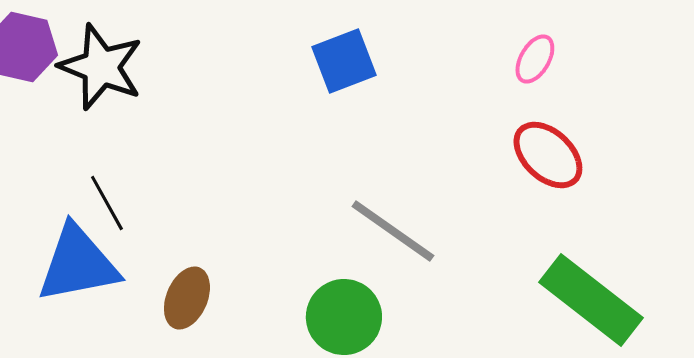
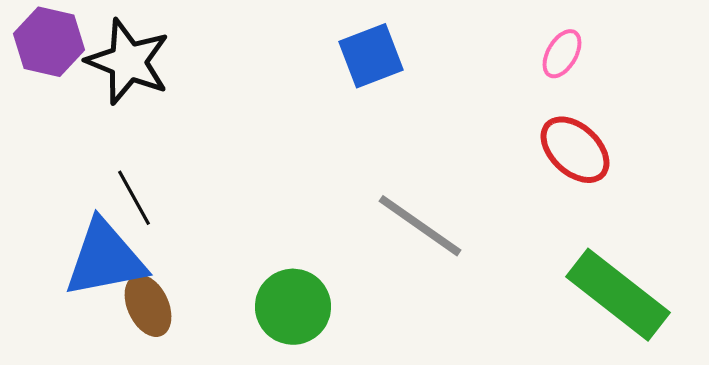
brown ellipse: (187, 298) -> (148, 306), moved, turned -48
green circle: (344, 317) -> (293, 307), moved

